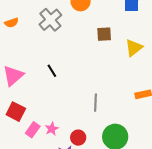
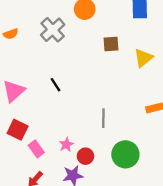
pink star: (52, 129) -> (66, 145), moved
pink rectangle: (33, 130) -> (36, 149), turned -70

